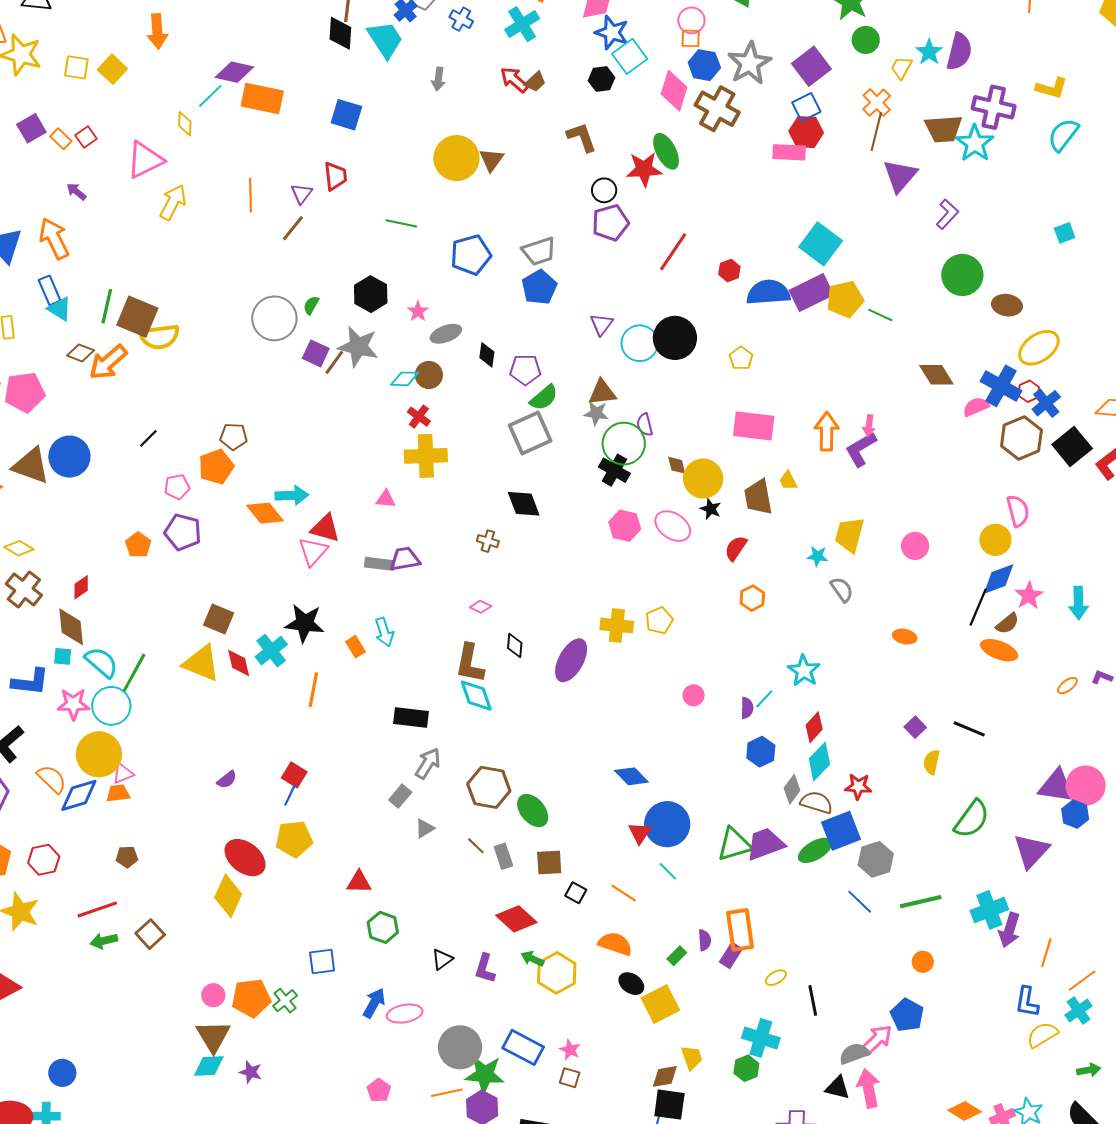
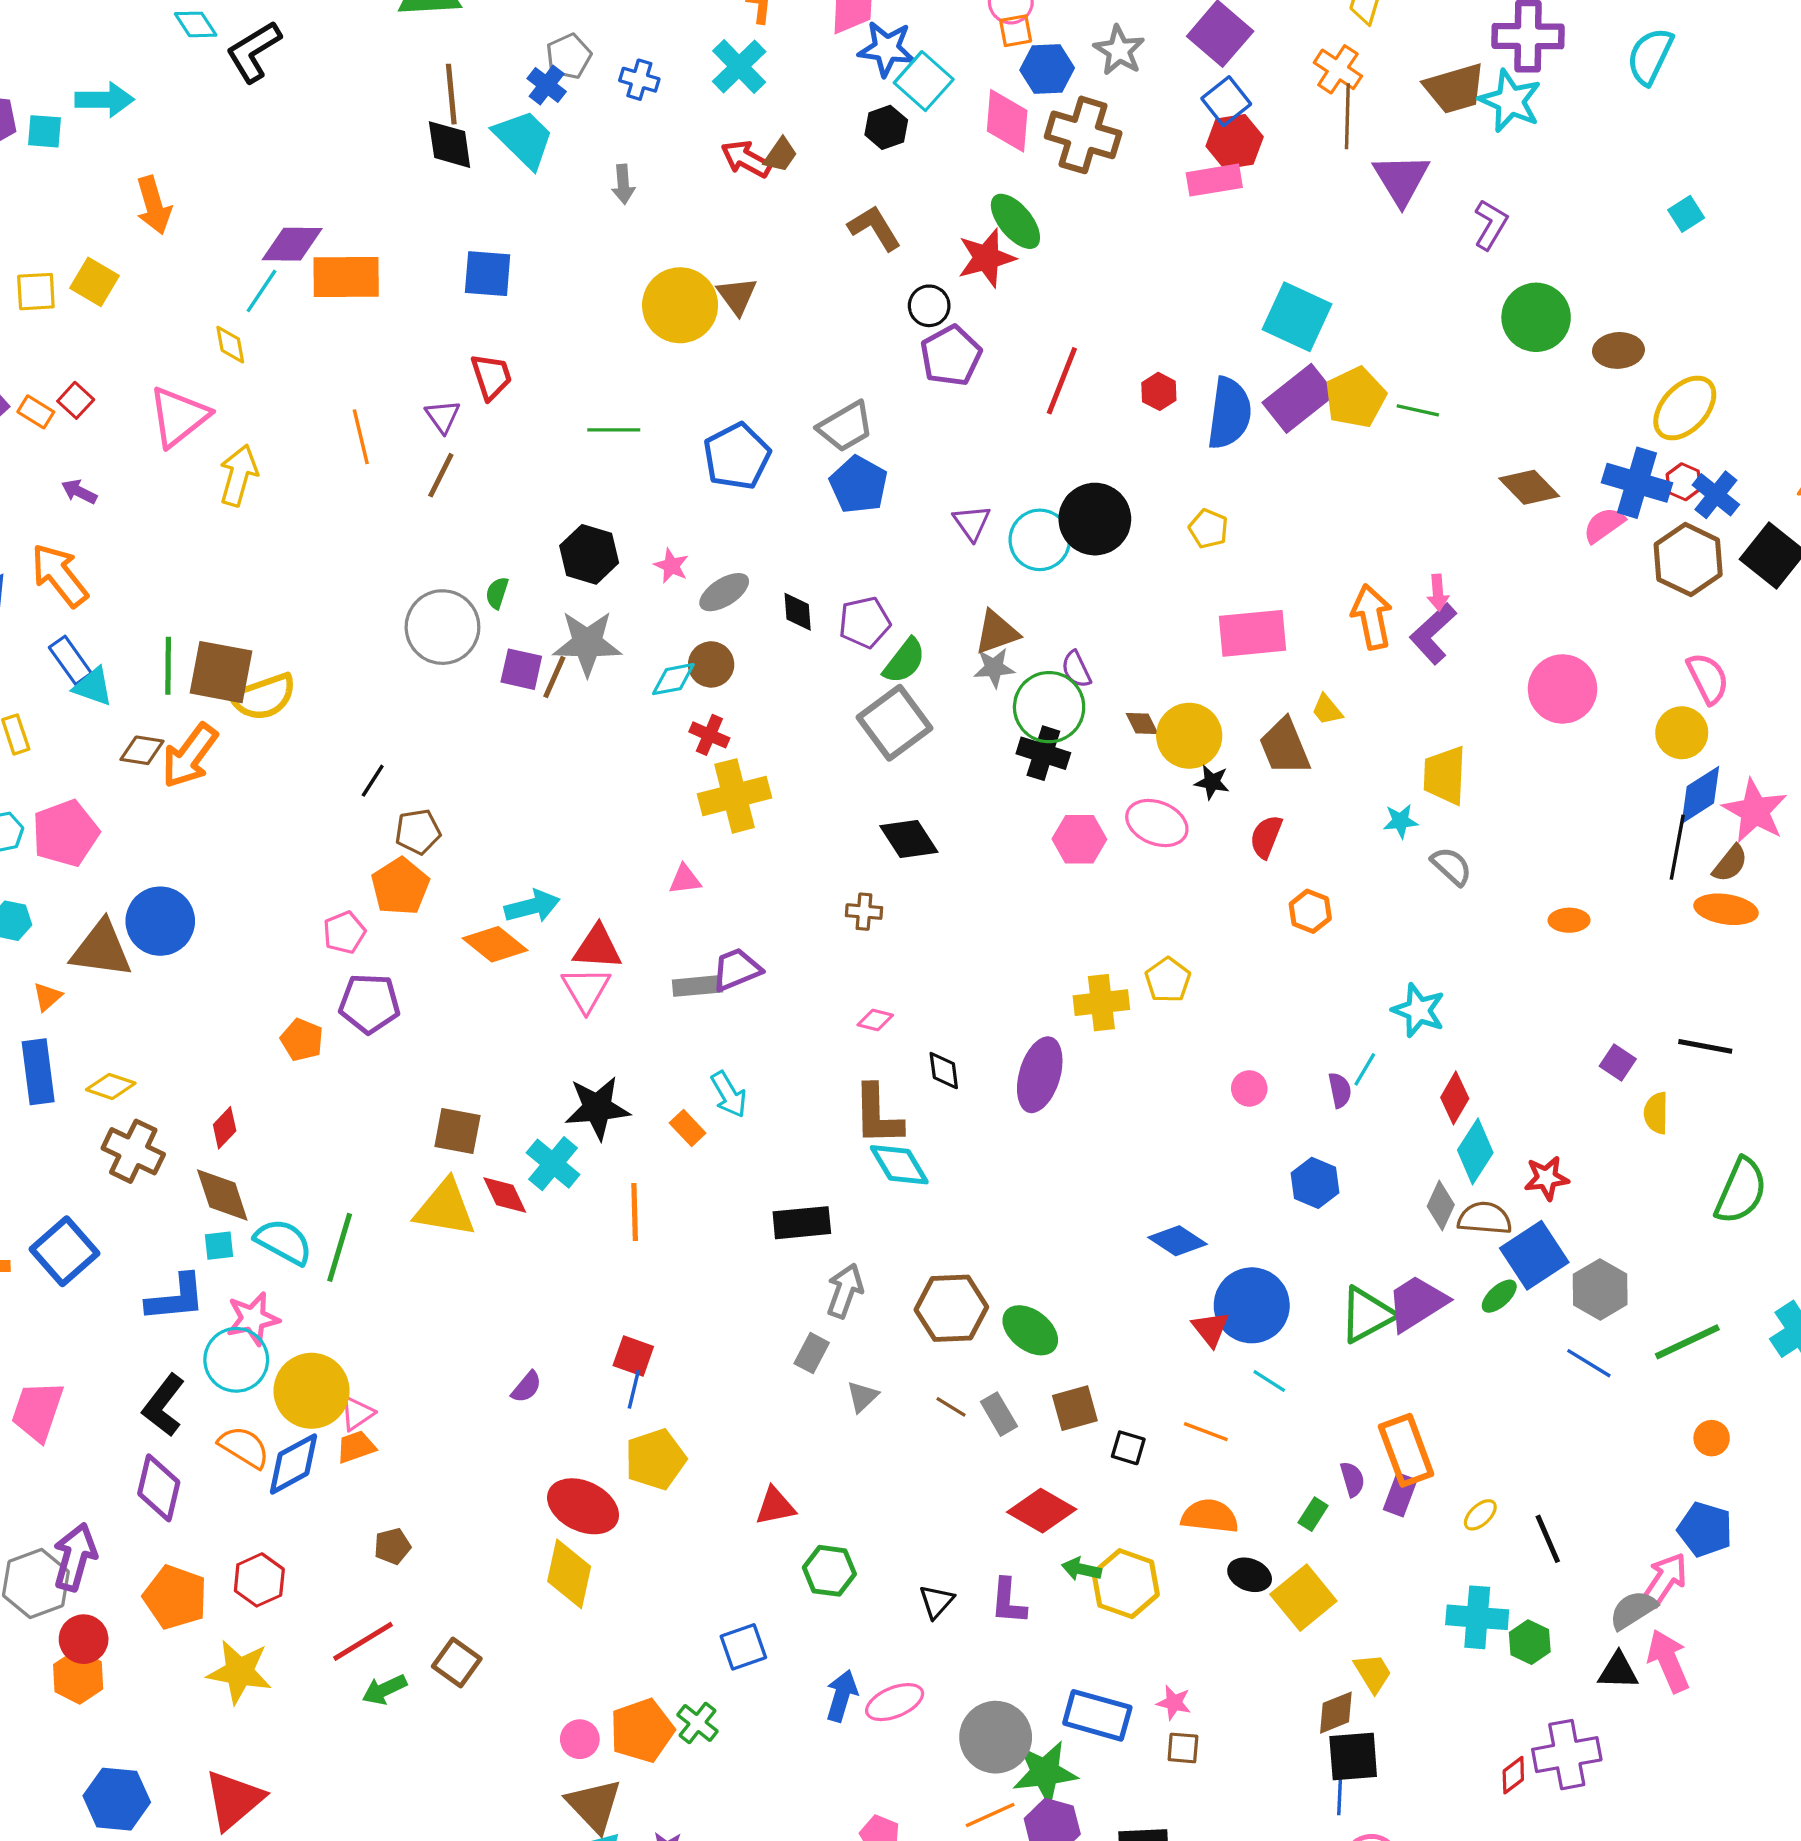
gray star: (749, 63) -> (1119, 50), size x0.7
blue semicircle: (768, 292) -> (1229, 413), turned 114
black line: (148, 438) -> (373, 781), moved
pink circle: (915, 546) -> (1563, 689), moved, size x1.5
pink star: (1029, 596) -> (1755, 811), size x1.4
cyan circle: (111, 706) -> (236, 1360), moved
blue hexagon: (761, 752) -> (1315, 1183), moved
green ellipse: (815, 850) -> (1499, 1296), size x0.7
green hexagon: (746, 1068) -> (1530, 1642), moved

